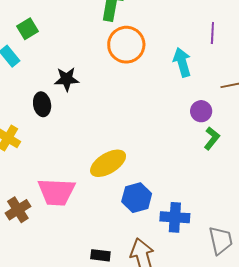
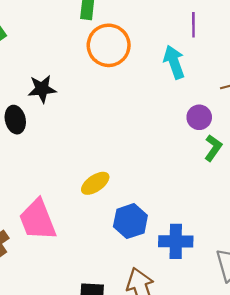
purple line: (212, 33) -> (193, 25), moved
yellow ellipse: (108, 163) -> (95, 183), size x0.7
pink trapezoid: (56, 192) -> (38, 220), turned 69

